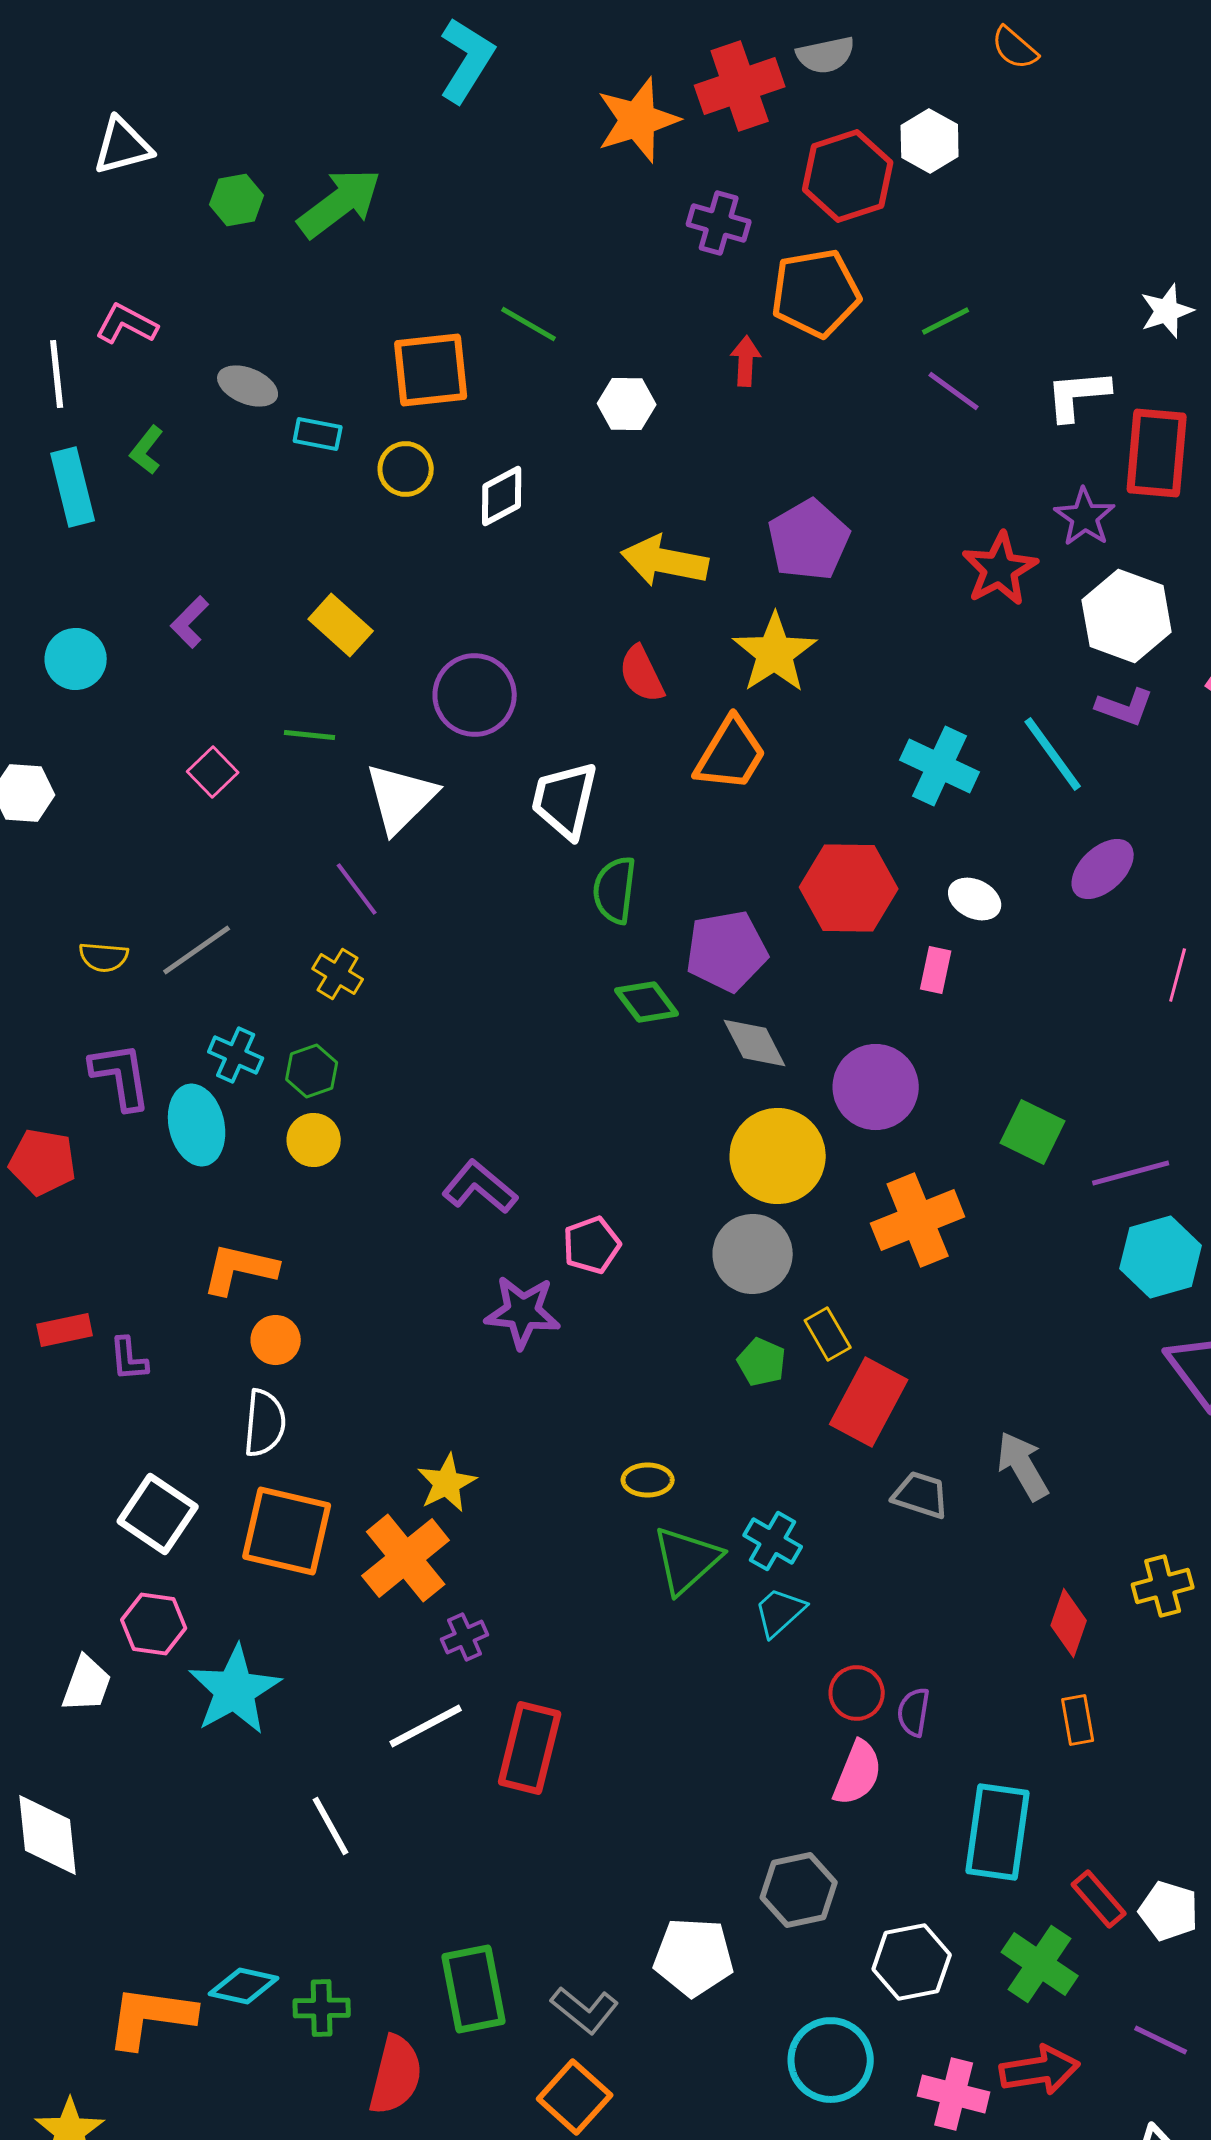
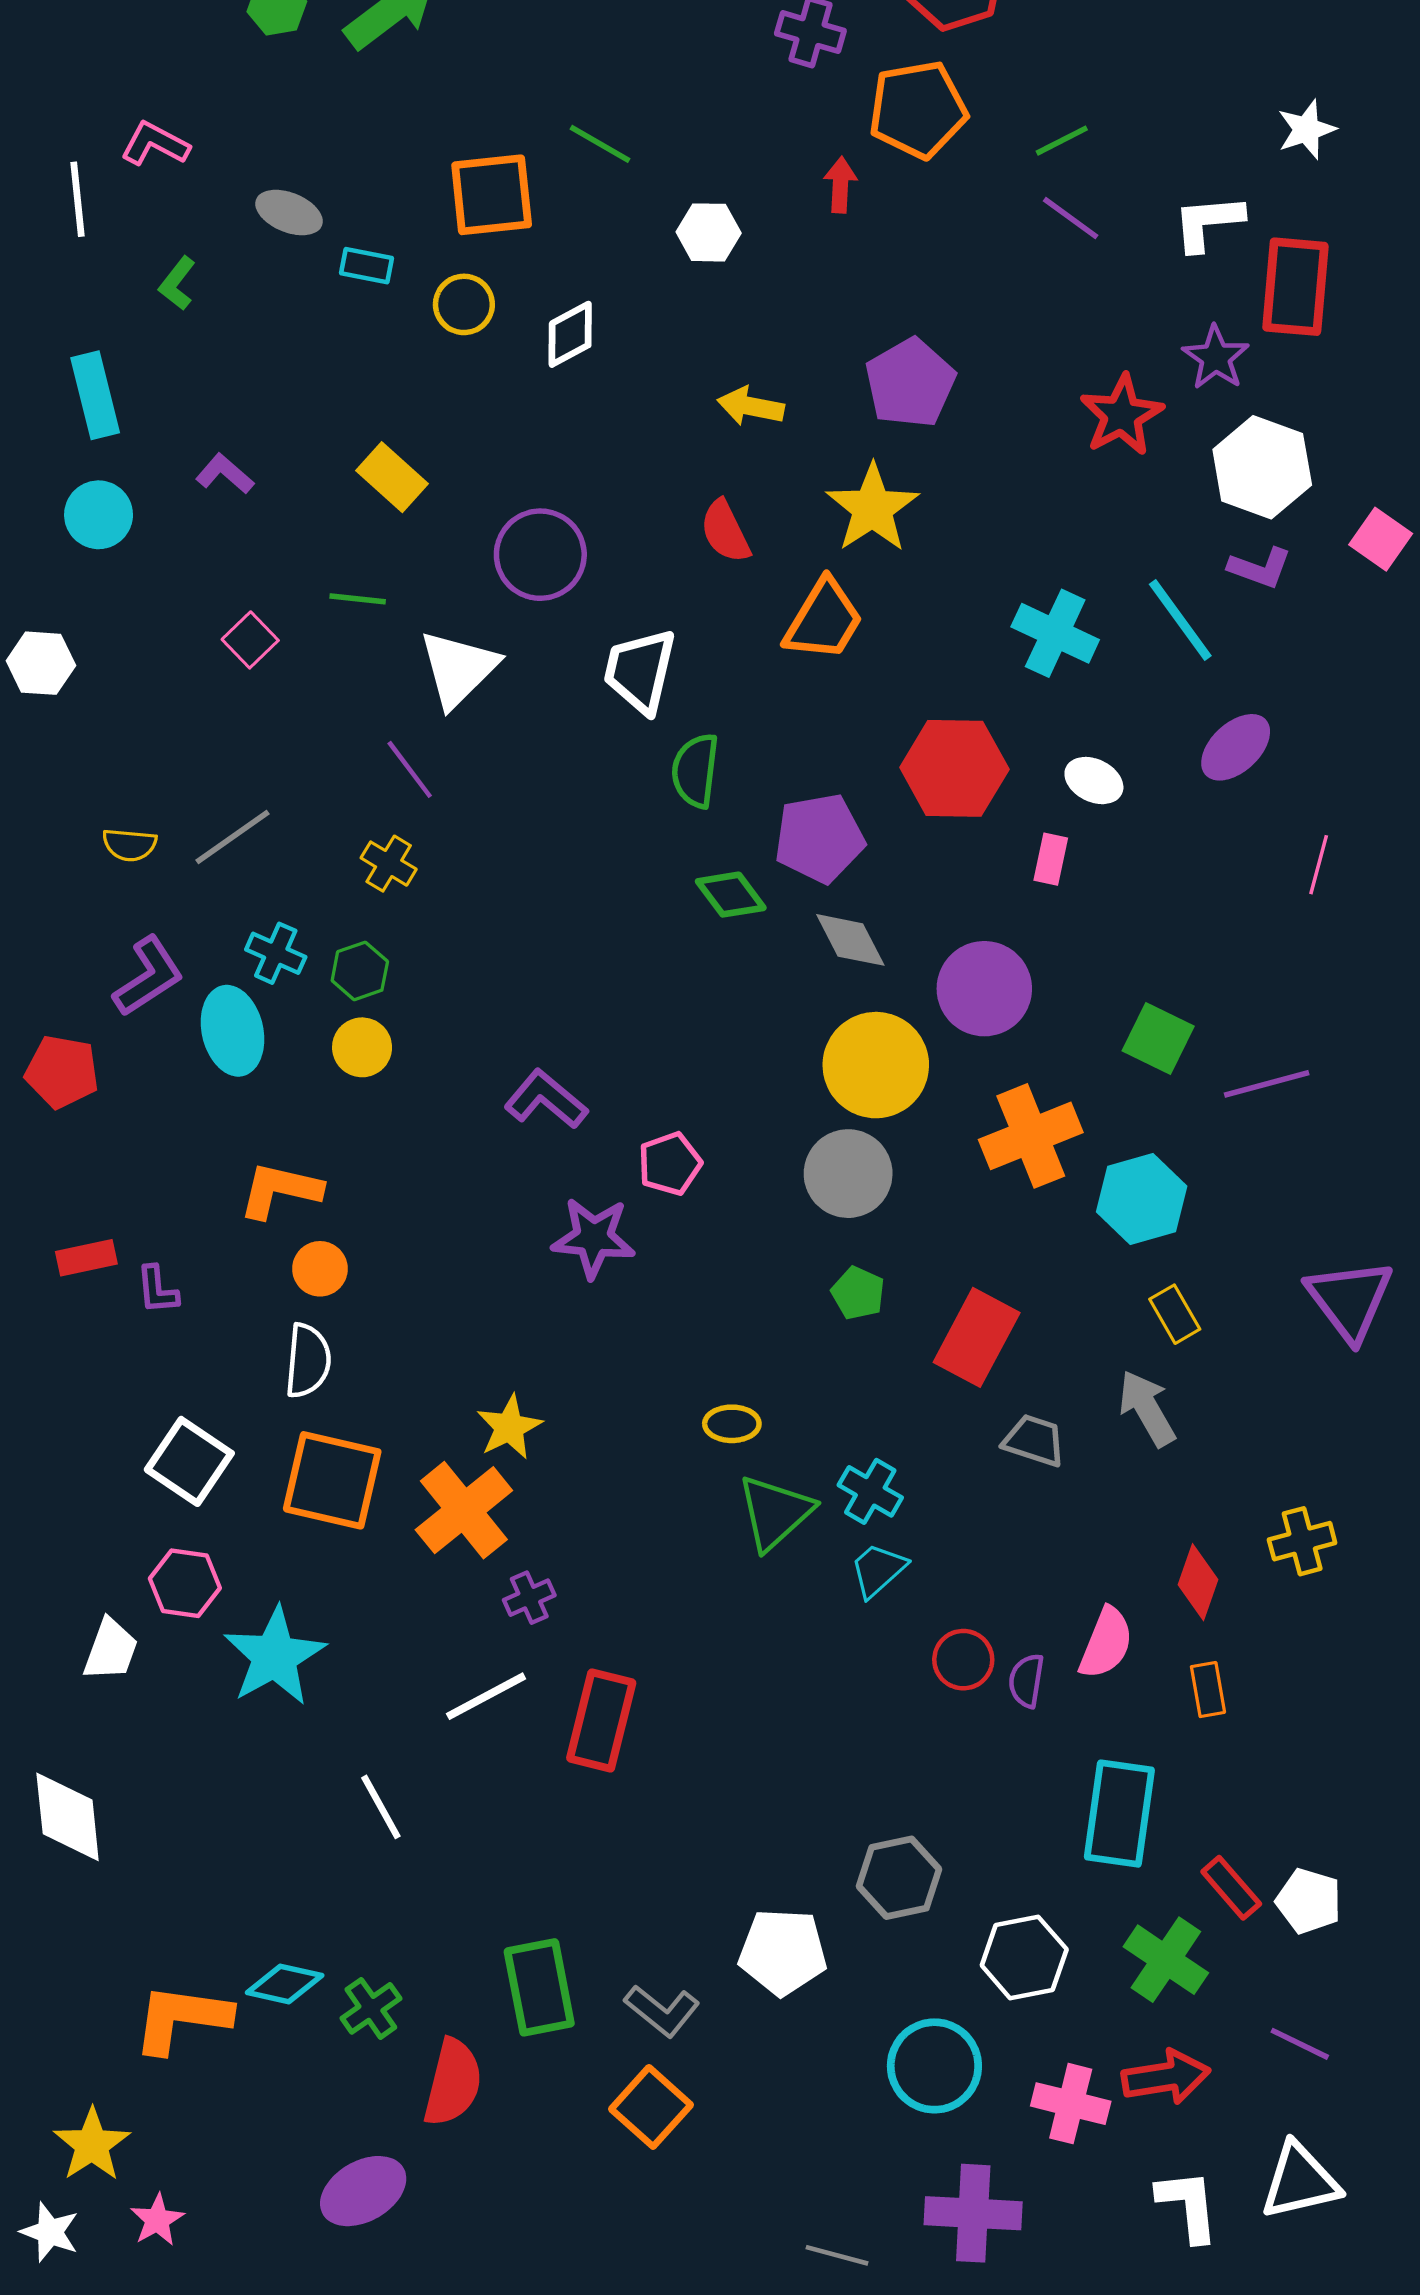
cyan rectangle: (73, 487) -> (95, 395), moved
yellow arrow: (665, 561) -> (751, 406), size x0.7
purple L-shape: (190, 622) -> (225, 474), turned 86
purple L-shape: (121, 1076) -> (148, 976), turned 66
cyan hexagon: (1161, 1257) -> (1142, 1199), moved
yellow rectangle: (828, 1334) -> (1175, 1314), moved
pink semicircle: (858, 1773) -> (1106, 1643), moved
green cross: (322, 2008) -> (371, 2008), turned -34

